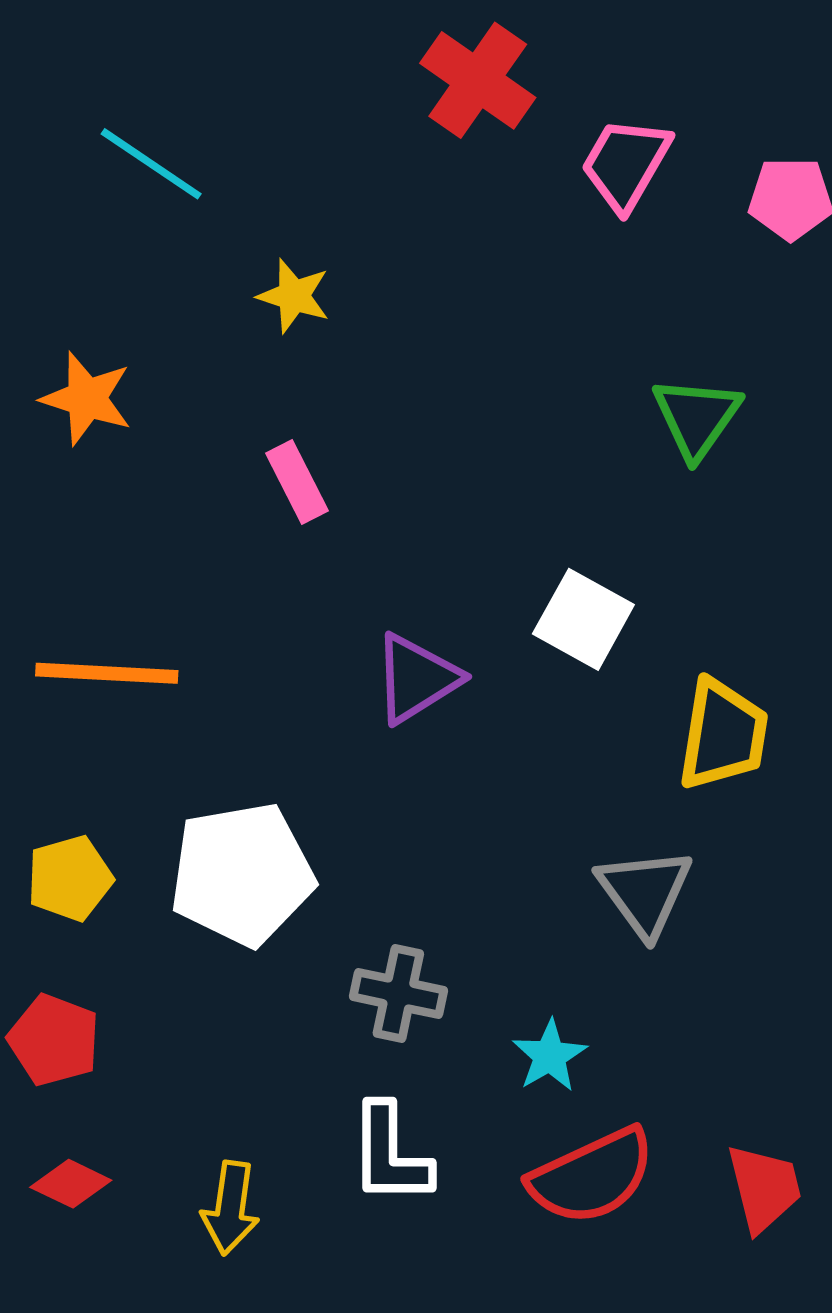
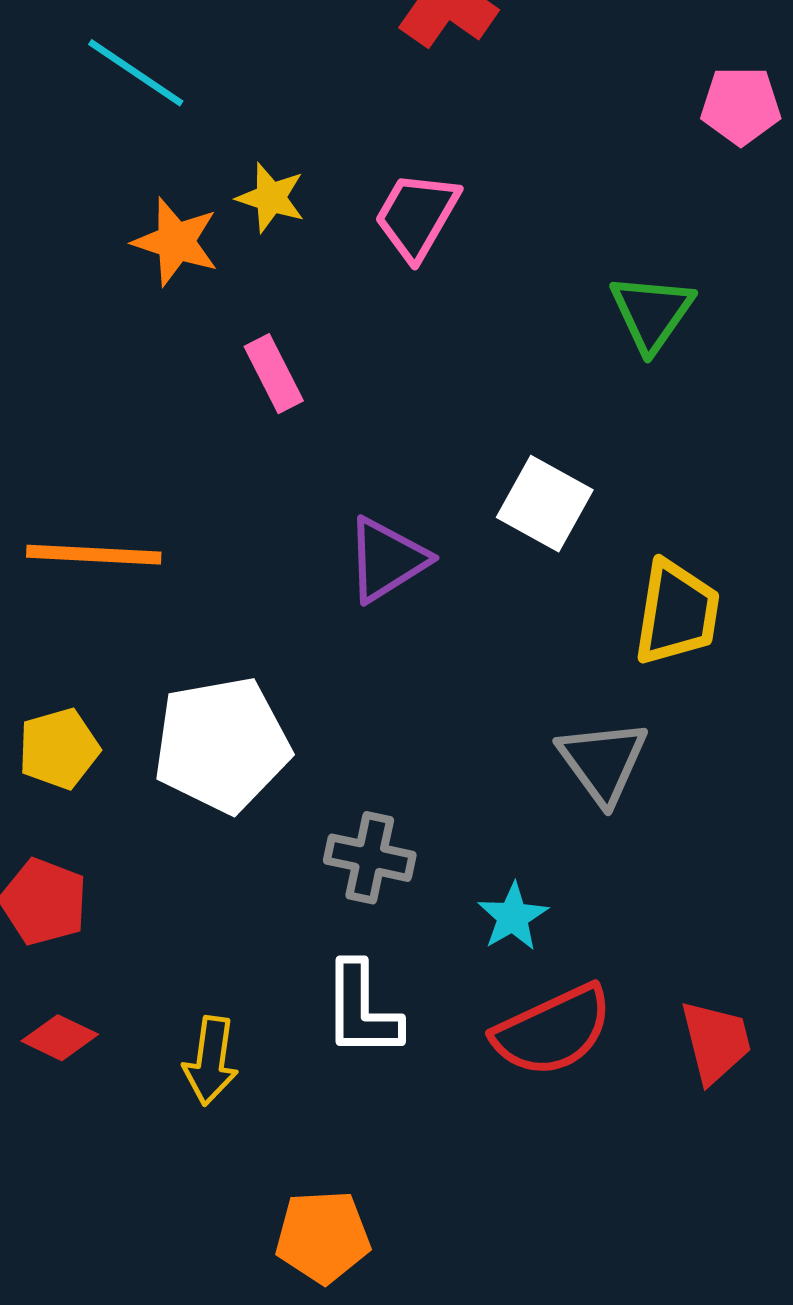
pink trapezoid: (626, 164) -> (417, 216), moved
orange star: (87, 398) -> (176, 242), moved

